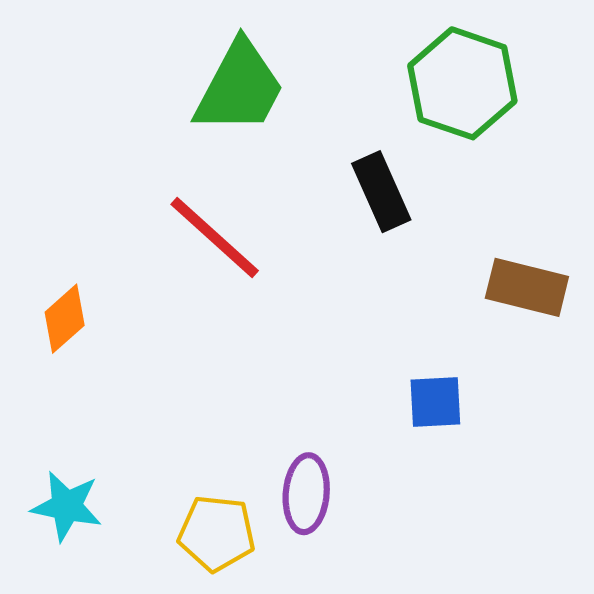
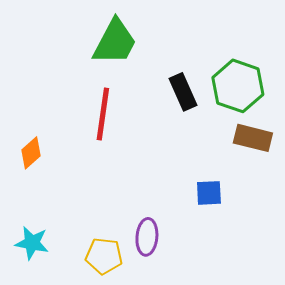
green hexagon: (462, 83) -> (238, 86), moved
red line: (215, 237) -> (103, 114), turned 56

